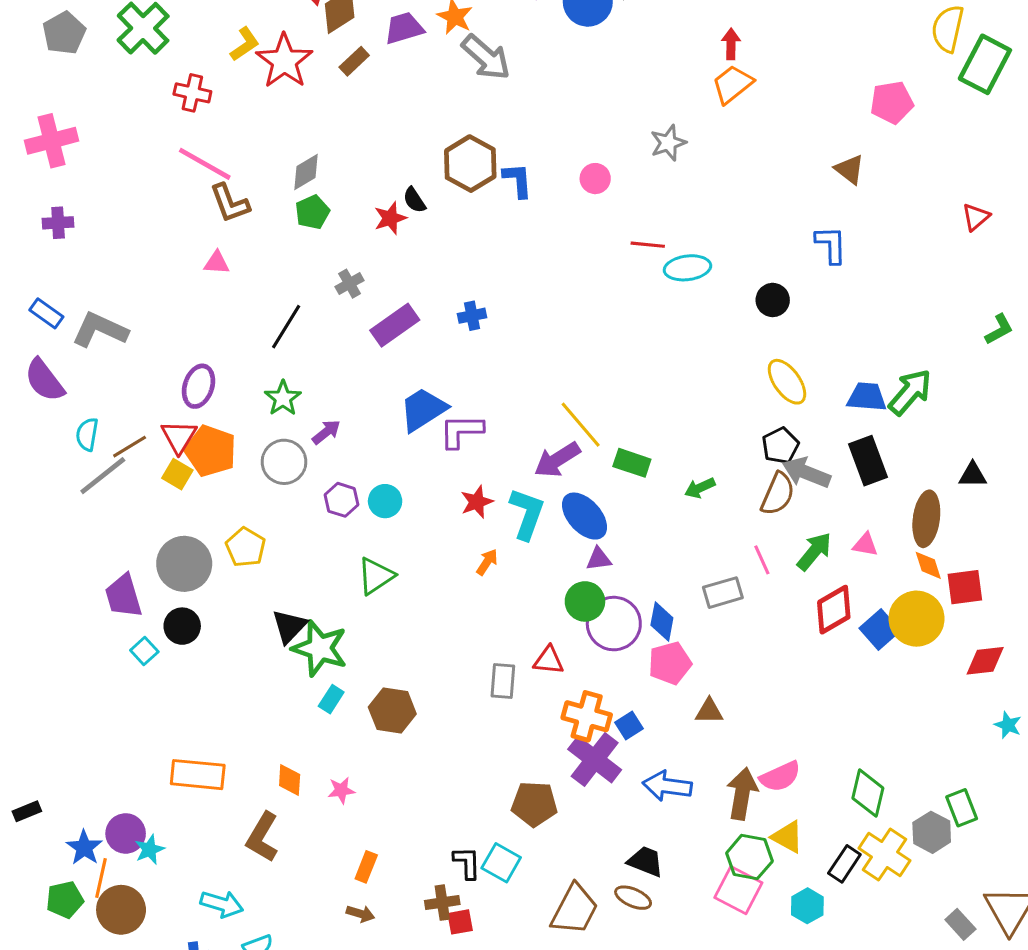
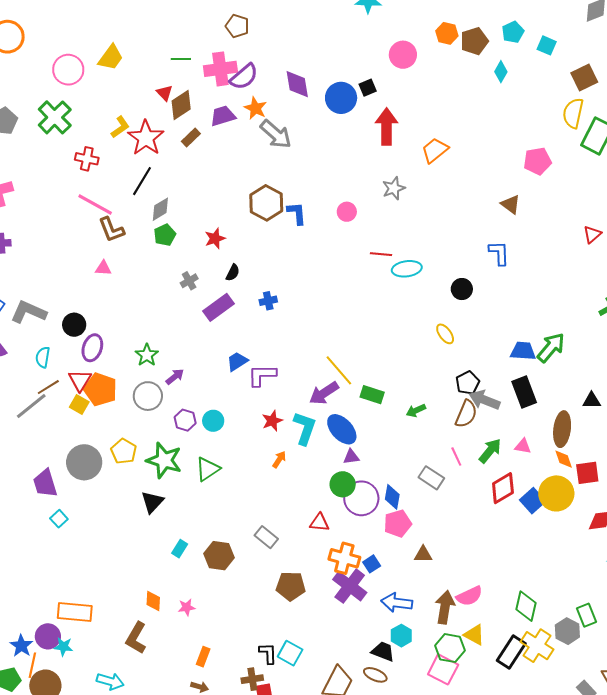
red arrow: (731, 44) -> (387, 127), moved, size x1.8
black semicircle: (414, 200) -> (233, 273), moved, turned -120
black line: (286, 327) -> (142, 181), moved
yellow ellipse: (787, 382) -> (445, 334), moved, size x0.7
blue trapezoid: (423, 409) -> (237, 361), size x0.7
cyan semicircle: (87, 434) -> (43, 357), moved
gray rectangle: (723, 593) -> (431, 478), turned 50
black circle: (182, 626) -> (74, 325), moved
green star: (320, 648) -> (164, 460), moved
gray rectangle: (503, 681) -> (266, 537), moved, turned -55
orange rectangle: (198, 775) -> (75, 612), moved
brown pentagon: (534, 804) -> (291, 586), moved
cyan star: (150, 850) -> (63, 647), turned 30
black rectangle: (844, 864) -> (511, 652), size x1.4
cyan hexagon: (807, 906) -> (401, 636), moved

